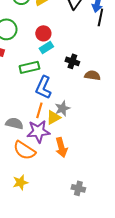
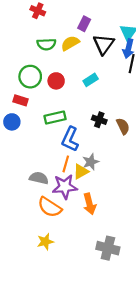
red circle: (43, 33) -> (56, 81), moved
cyan rectangle: (46, 47) -> (91, 80), moved
black cross: (72, 61) -> (99, 120), moved
brown semicircle: (92, 75) -> (123, 126), turned 56
gray cross: (78, 188) -> (108, 248), size x1.5

